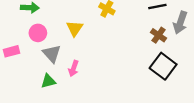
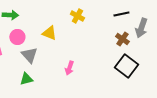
yellow triangle: (75, 28) -> (49, 33), turned -42
pink arrow: (74, 69) -> (69, 68), moved

